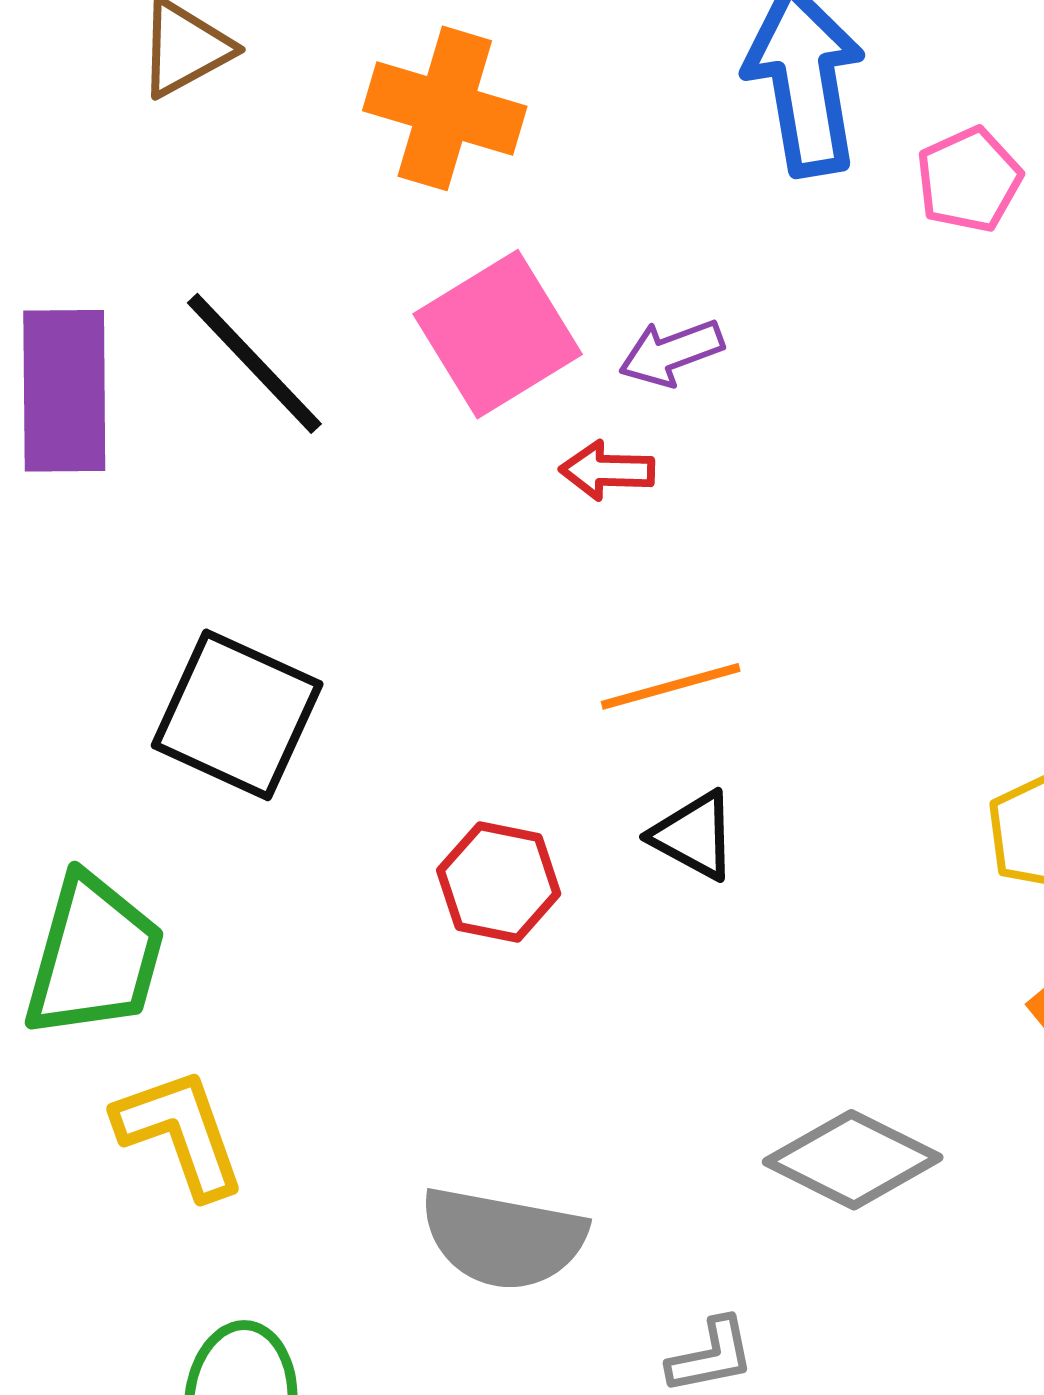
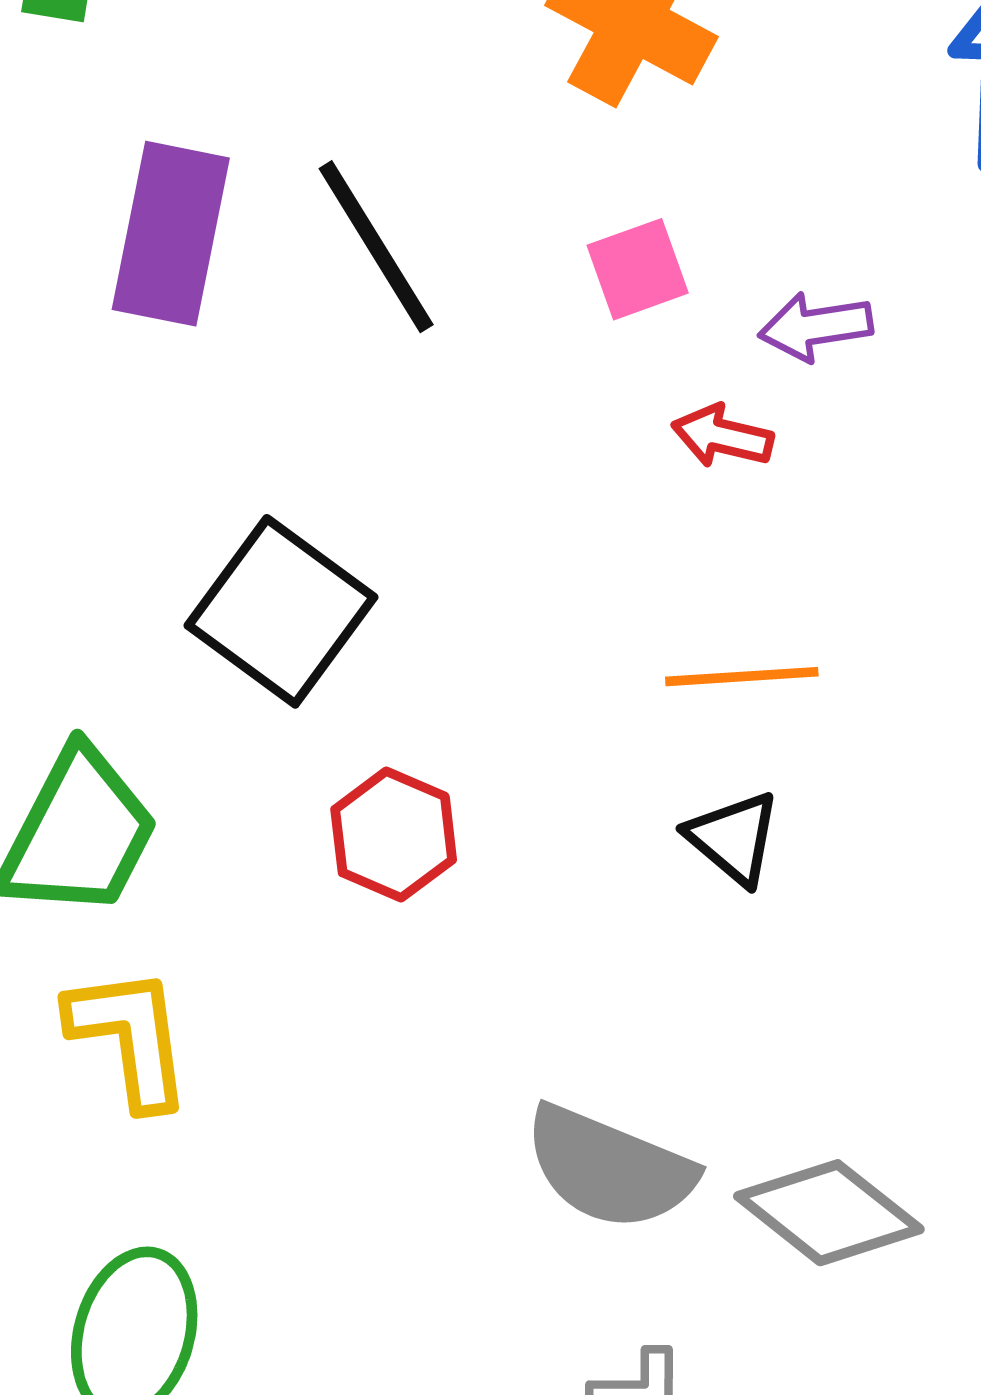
pink square: (498, 334) -> (638, 269), size x0.6
red hexagon: (499, 882) -> (394, 835), moved
gray semicircle: (503, 1238) -> (609, 1168), moved

